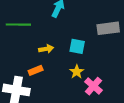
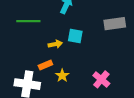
cyan square: (77, 46) -> (75, 36), moved
yellow star: (77, 72) -> (62, 76), moved

